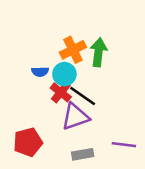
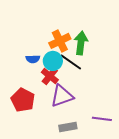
black line: (83, 96) -> (71, 62), moved
red pentagon: (28, 142) -> (23, 100), moved, turned -30

